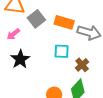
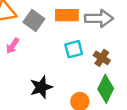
black star: (20, 59) -> (41, 87), moved, turned 30

